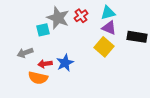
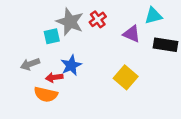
cyan triangle: (108, 13) -> (153, 16), moved
yellow square: (104, 47) -> (126, 77), moved
blue star: (65, 63) -> (71, 65), moved

